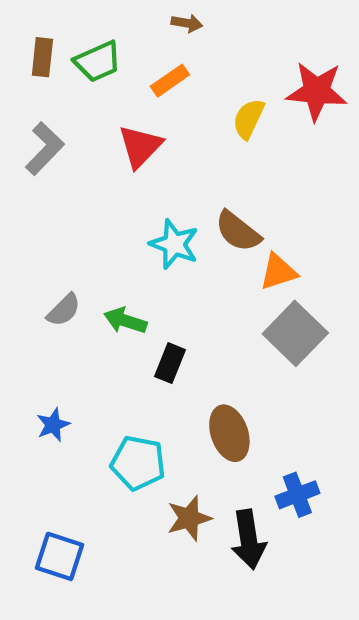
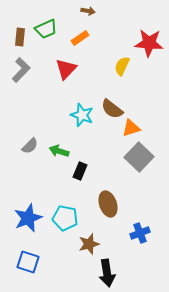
brown rectangle: (42, 57) -> (20, 37), moved
yellow semicircle: (249, 119) -> (122, 66), moved
blue star: (53, 425) -> (28, 218), moved, size x1.8
black arrow: (249, 539) -> (107, 273), moved

